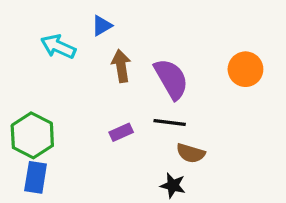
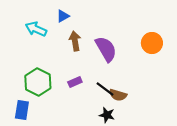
black line: (170, 122) -> (105, 89), moved, turned 30
green hexagon: (32, 135) -> (38, 82), moved

